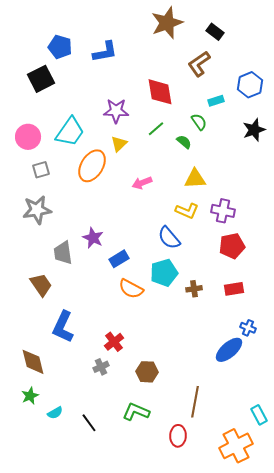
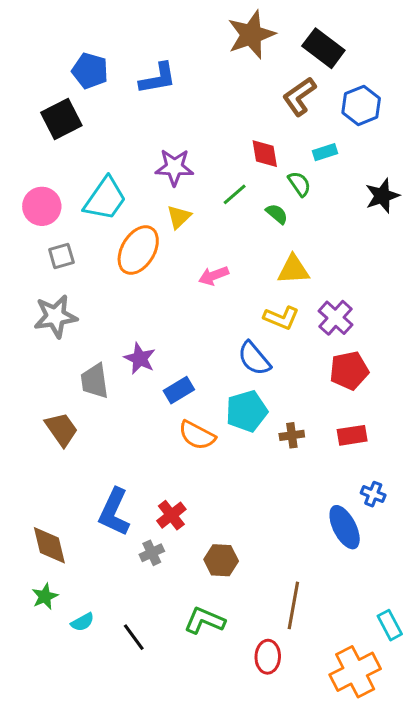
black rectangle: (215, 32) -> (323, 48), size x1.5
blue hexagon: (250, 85) -> (361, 105), moved
red diamond: (160, 92) -> (265, 154), moved, size x0.7
purple cross: (223, 211) -> (336, 318), turned 30
blue L-shape: (63, 327) -> (114, 512), moved
blue ellipse: (229, 350) -> (345, 527), turned -76

